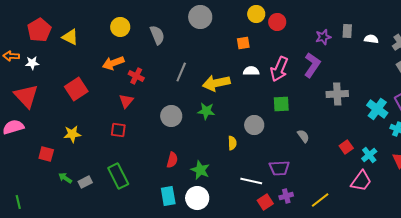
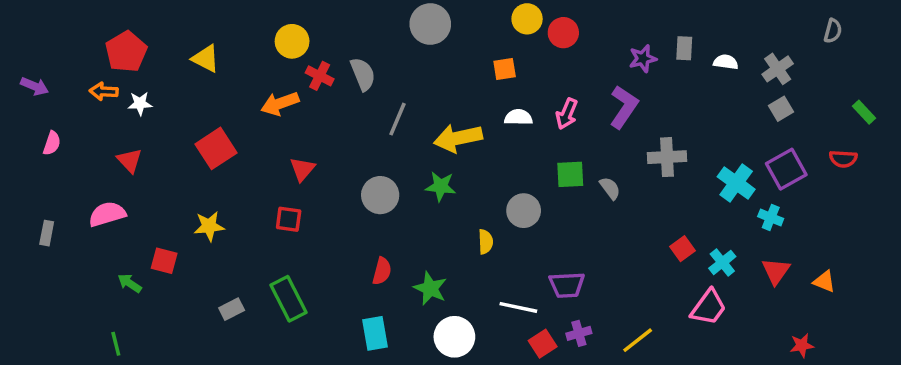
red pentagon: (39, 30) -> (126, 52), moved
gray semicircle: (157, 35) -> (363, 74), moved
pink arrow: (279, 69) -> (567, 114), size x0.7
red cross: (136, 76) -> (320, 76), moved
red triangle: (26, 96) -> (130, 161), size x0.6
gray semicircle: (303, 136) -> (610, 188), moved
green arrow: (65, 178) -> (130, 283), moved
white circle: (197, 198) -> (454, 337), moved

